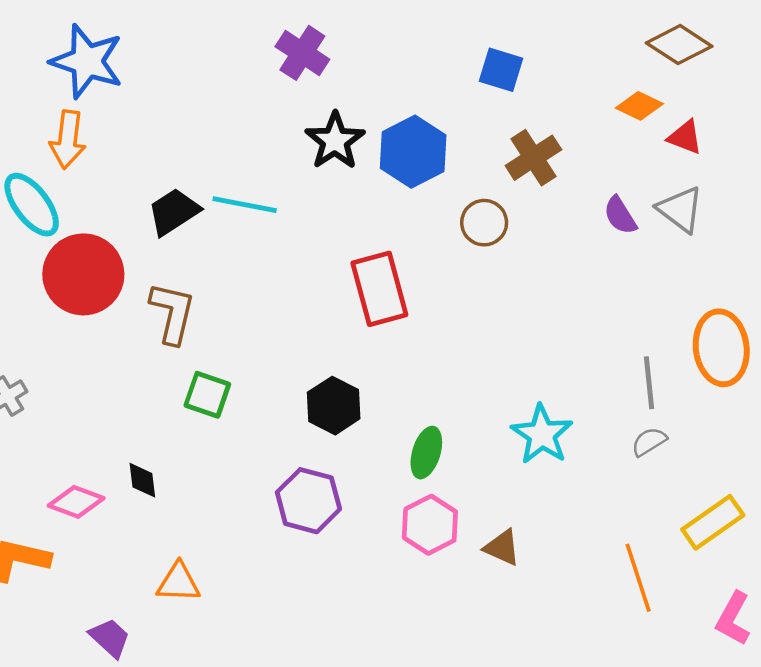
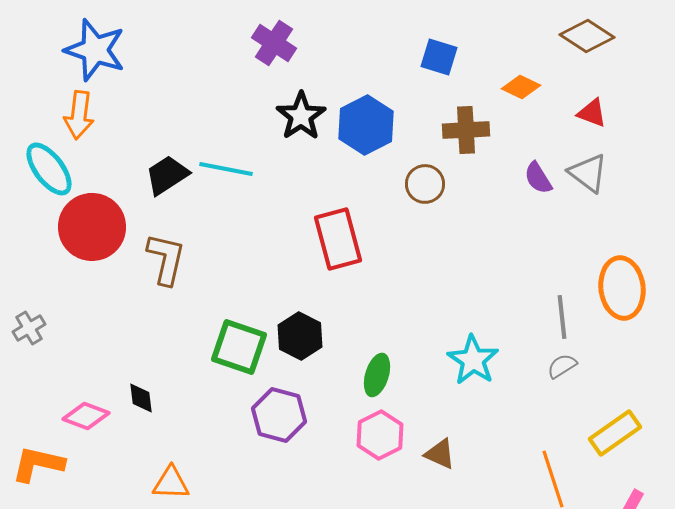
orange diamond: (639, 106) -> (521, 87), moved
brown cross: (533, 158) -> (466, 130), turned 30
green square: (207, 395) -> (239, 347), moved, size x1.4

